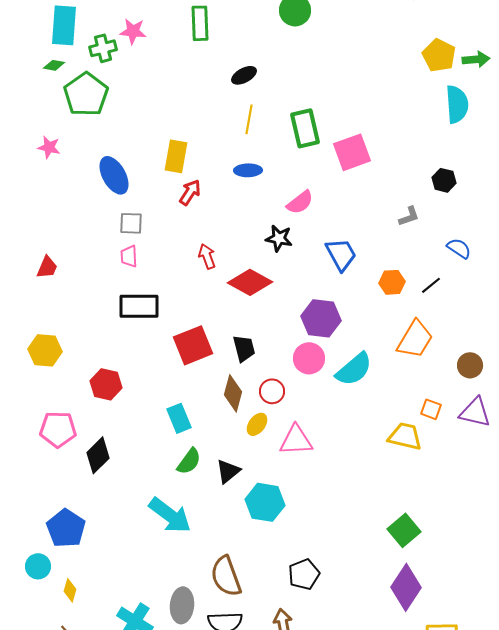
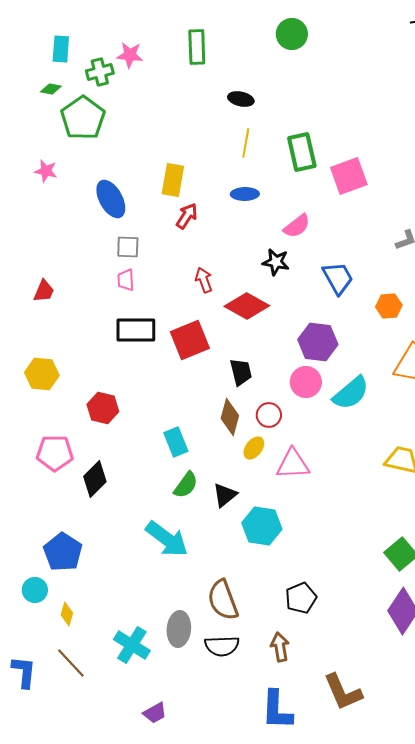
cyan rectangle: (64, 25) -> (61, 49), size x0.7
black ellipse: (244, 75) -> (241, 99), turned 40
red square: (193, 345) -> (190, 340), moved

